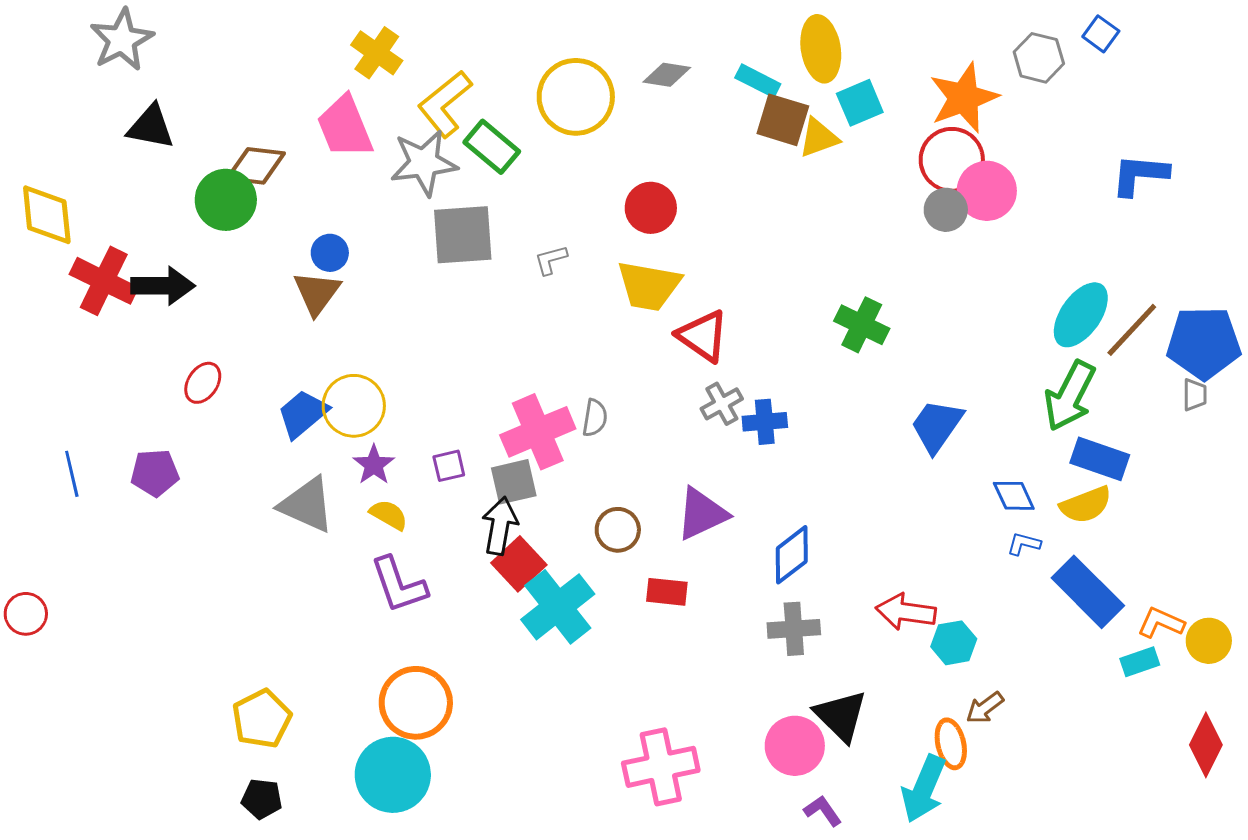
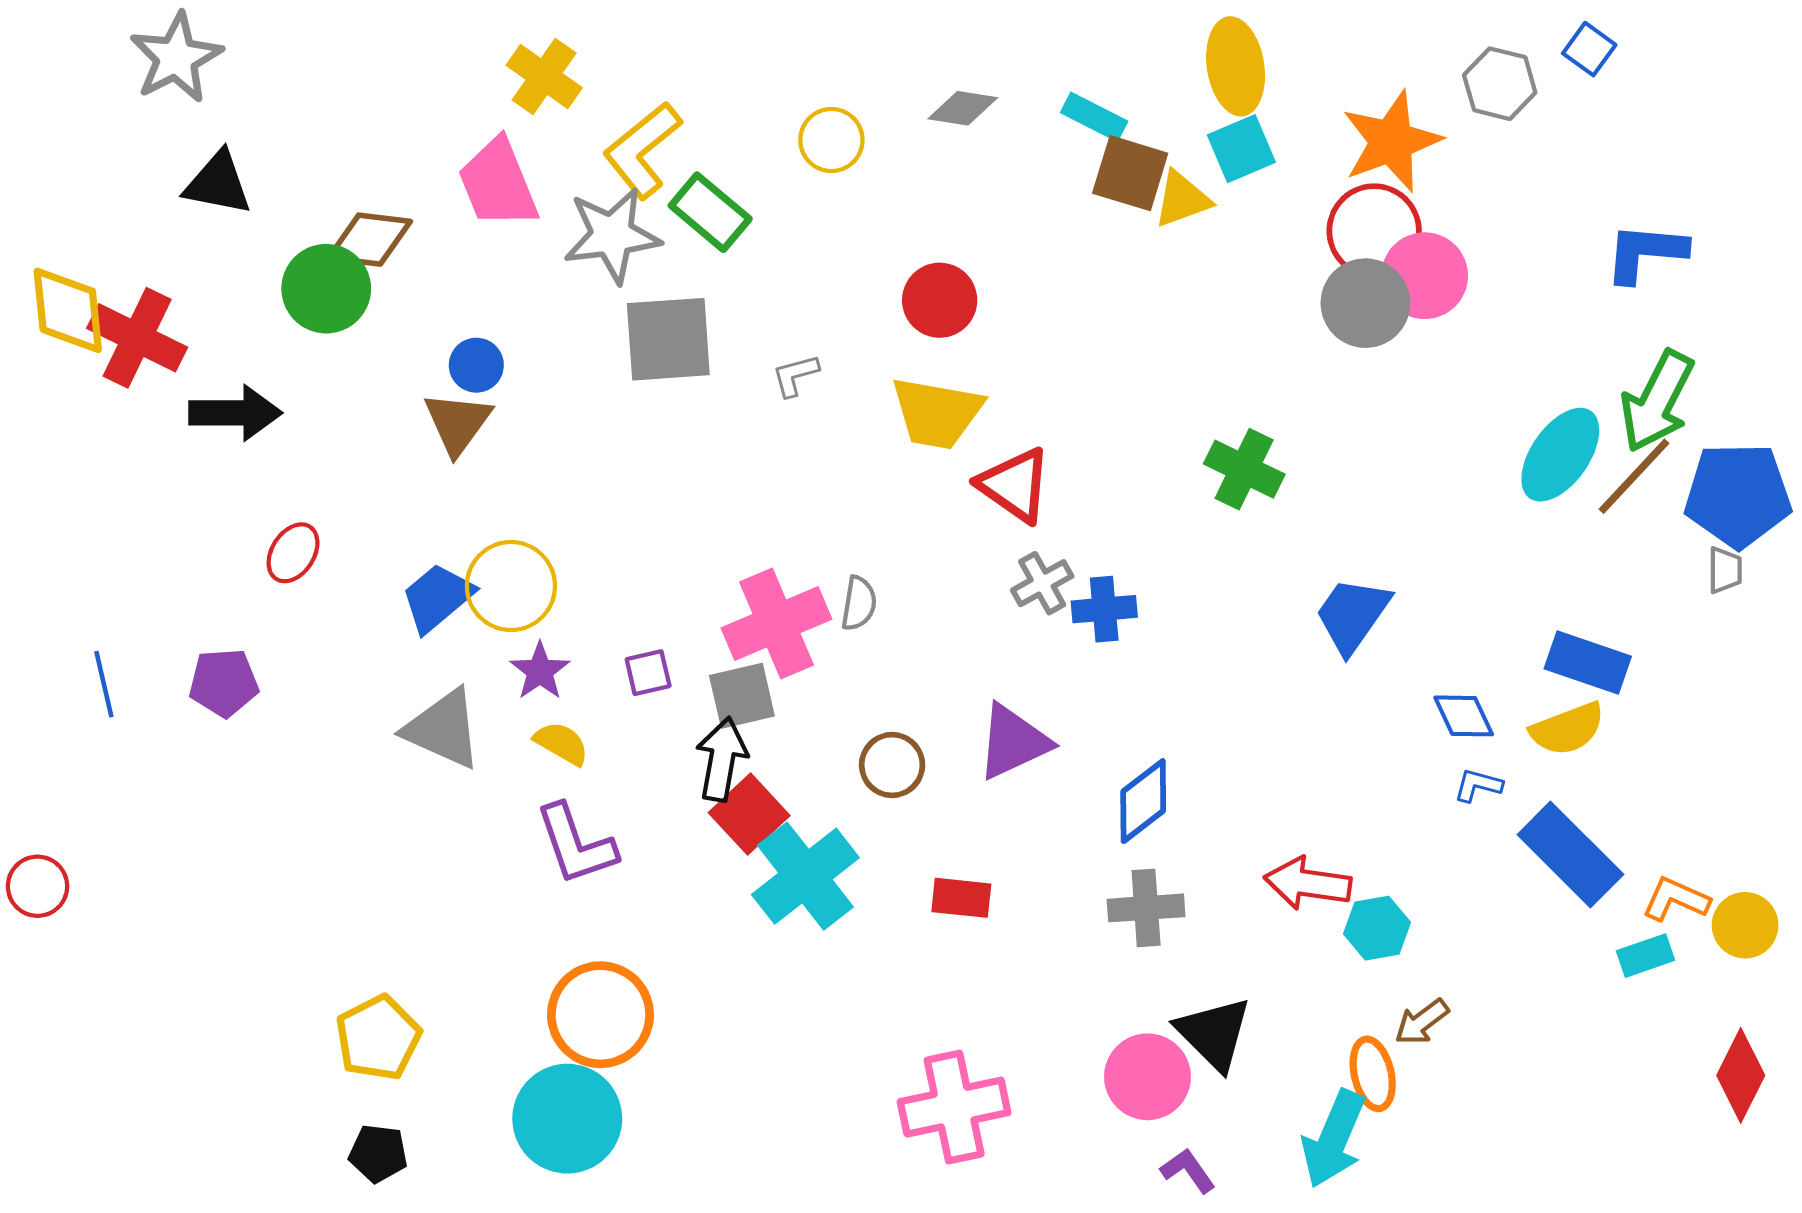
yellow ellipse: (821, 49) -> (1236, 66), moved
yellow circle: (576, 97) -> (831, 140), size x0.6
gray circle: (946, 210) -> (1365, 303), size x1.4
red cross: (104, 281) -> (137, 338), moved
green arrow: (1070, 396) -> (1657, 401), moved
red rectangle: (667, 592) -> (961, 898), moved

